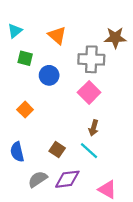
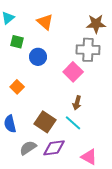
gray cross: (91, 59) -> (88, 50), moved
brown square: (57, 150) -> (45, 122), size x1.5

